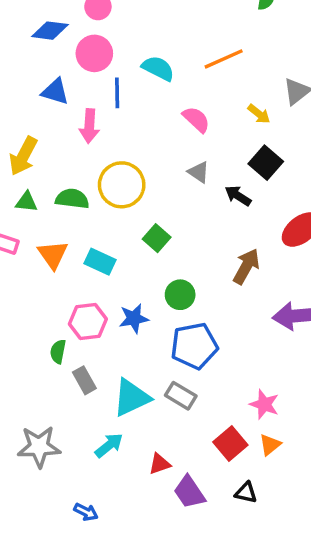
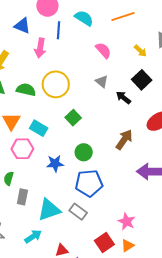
pink hexagon: (88, 322) -> (22, 149), moved
gray rectangle: (84, 380) -> (22, 197), turned 35

